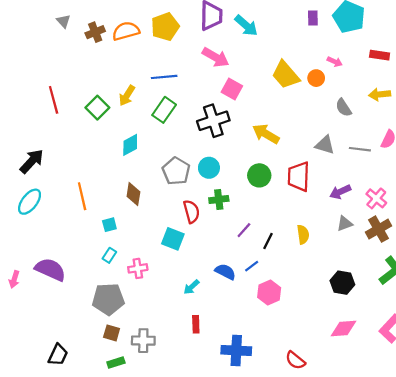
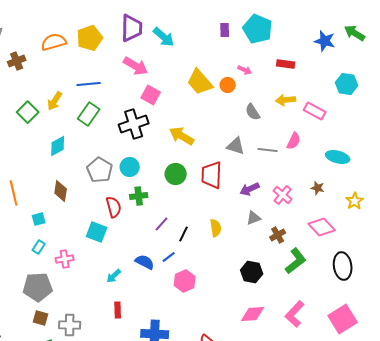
brown cross: (95, 32) -> (17, 61), moved
brown cross: (378, 229) -> (278, 235), moved, size x0.7

